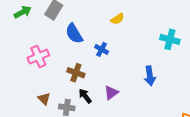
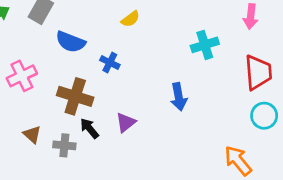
blue semicircle: (74, 34) -> (70, 42), turned -35
cyan cross: (170, 39) -> (205, 45), turned -30
brown cross: (76, 73) -> (75, 96), size x1.4

